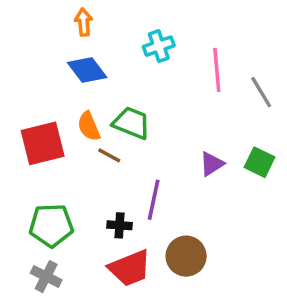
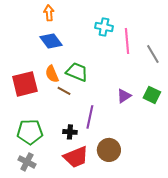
cyan cross: (159, 46) -> (104, 27), moved, turned 30

